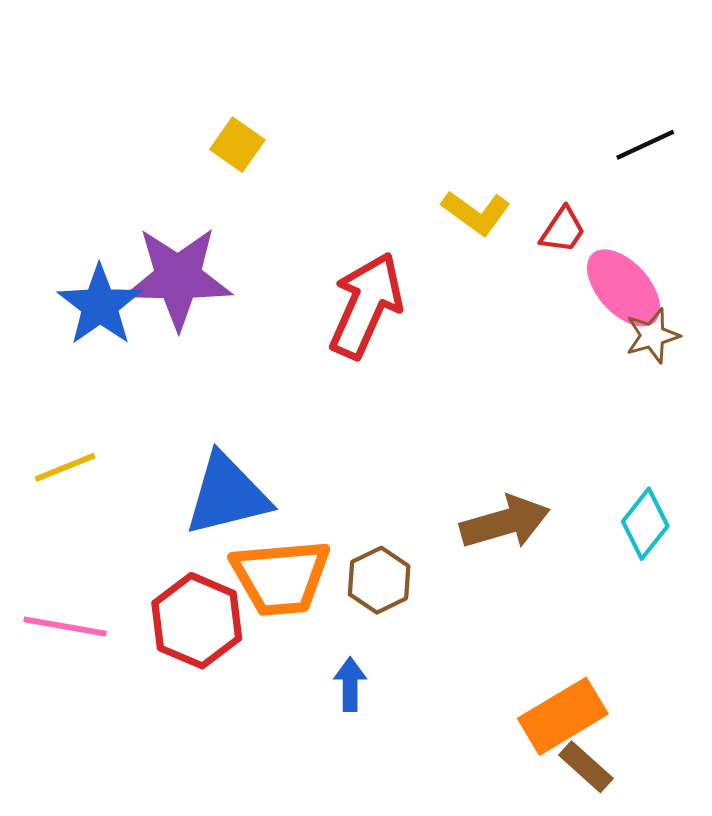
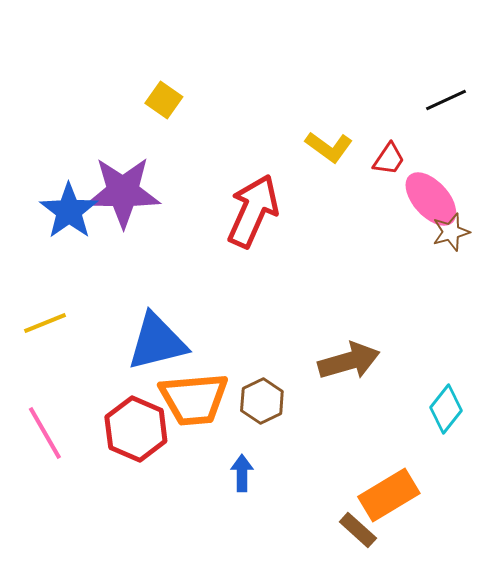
cyan diamond: (645, 524) -> (446, 409), moved
pink line: (65, 626) -> (45, 433), turned 50
brown rectangle: (586, 767) -> (358, 530), moved

